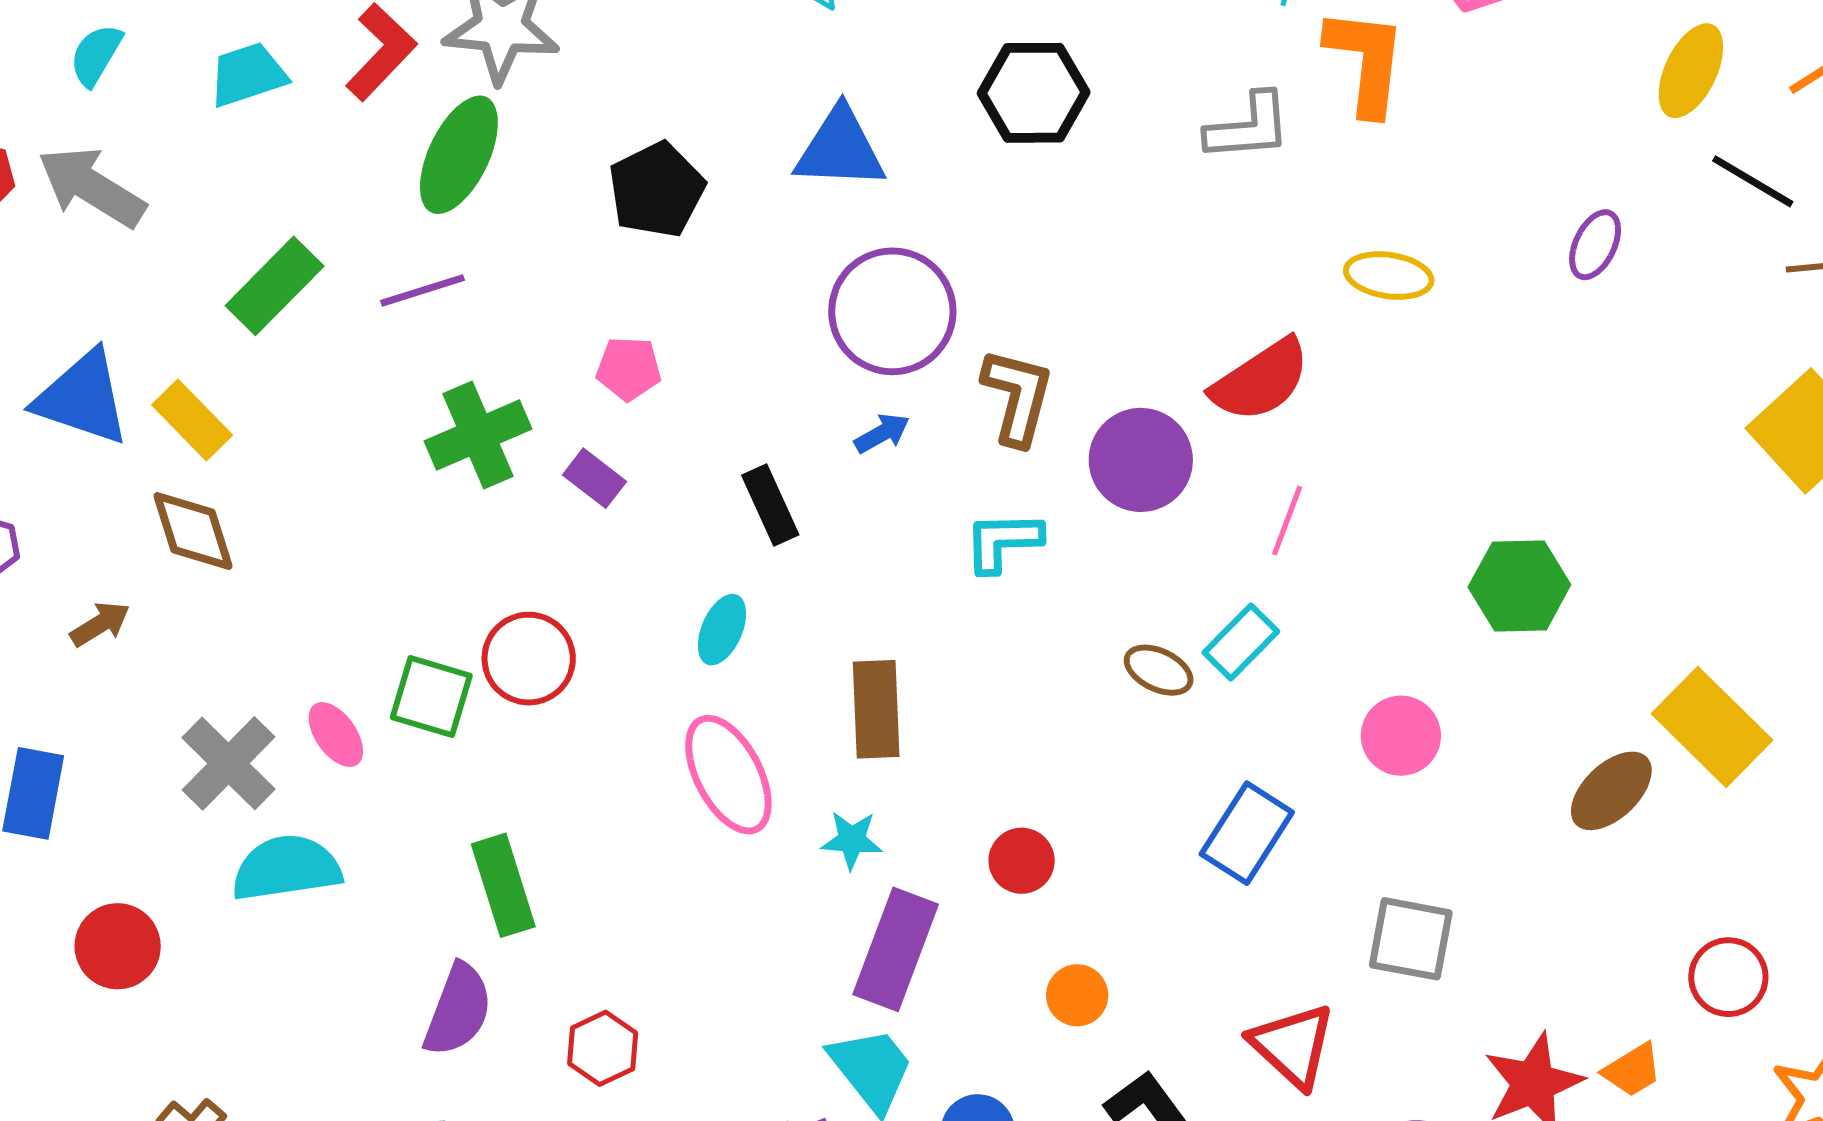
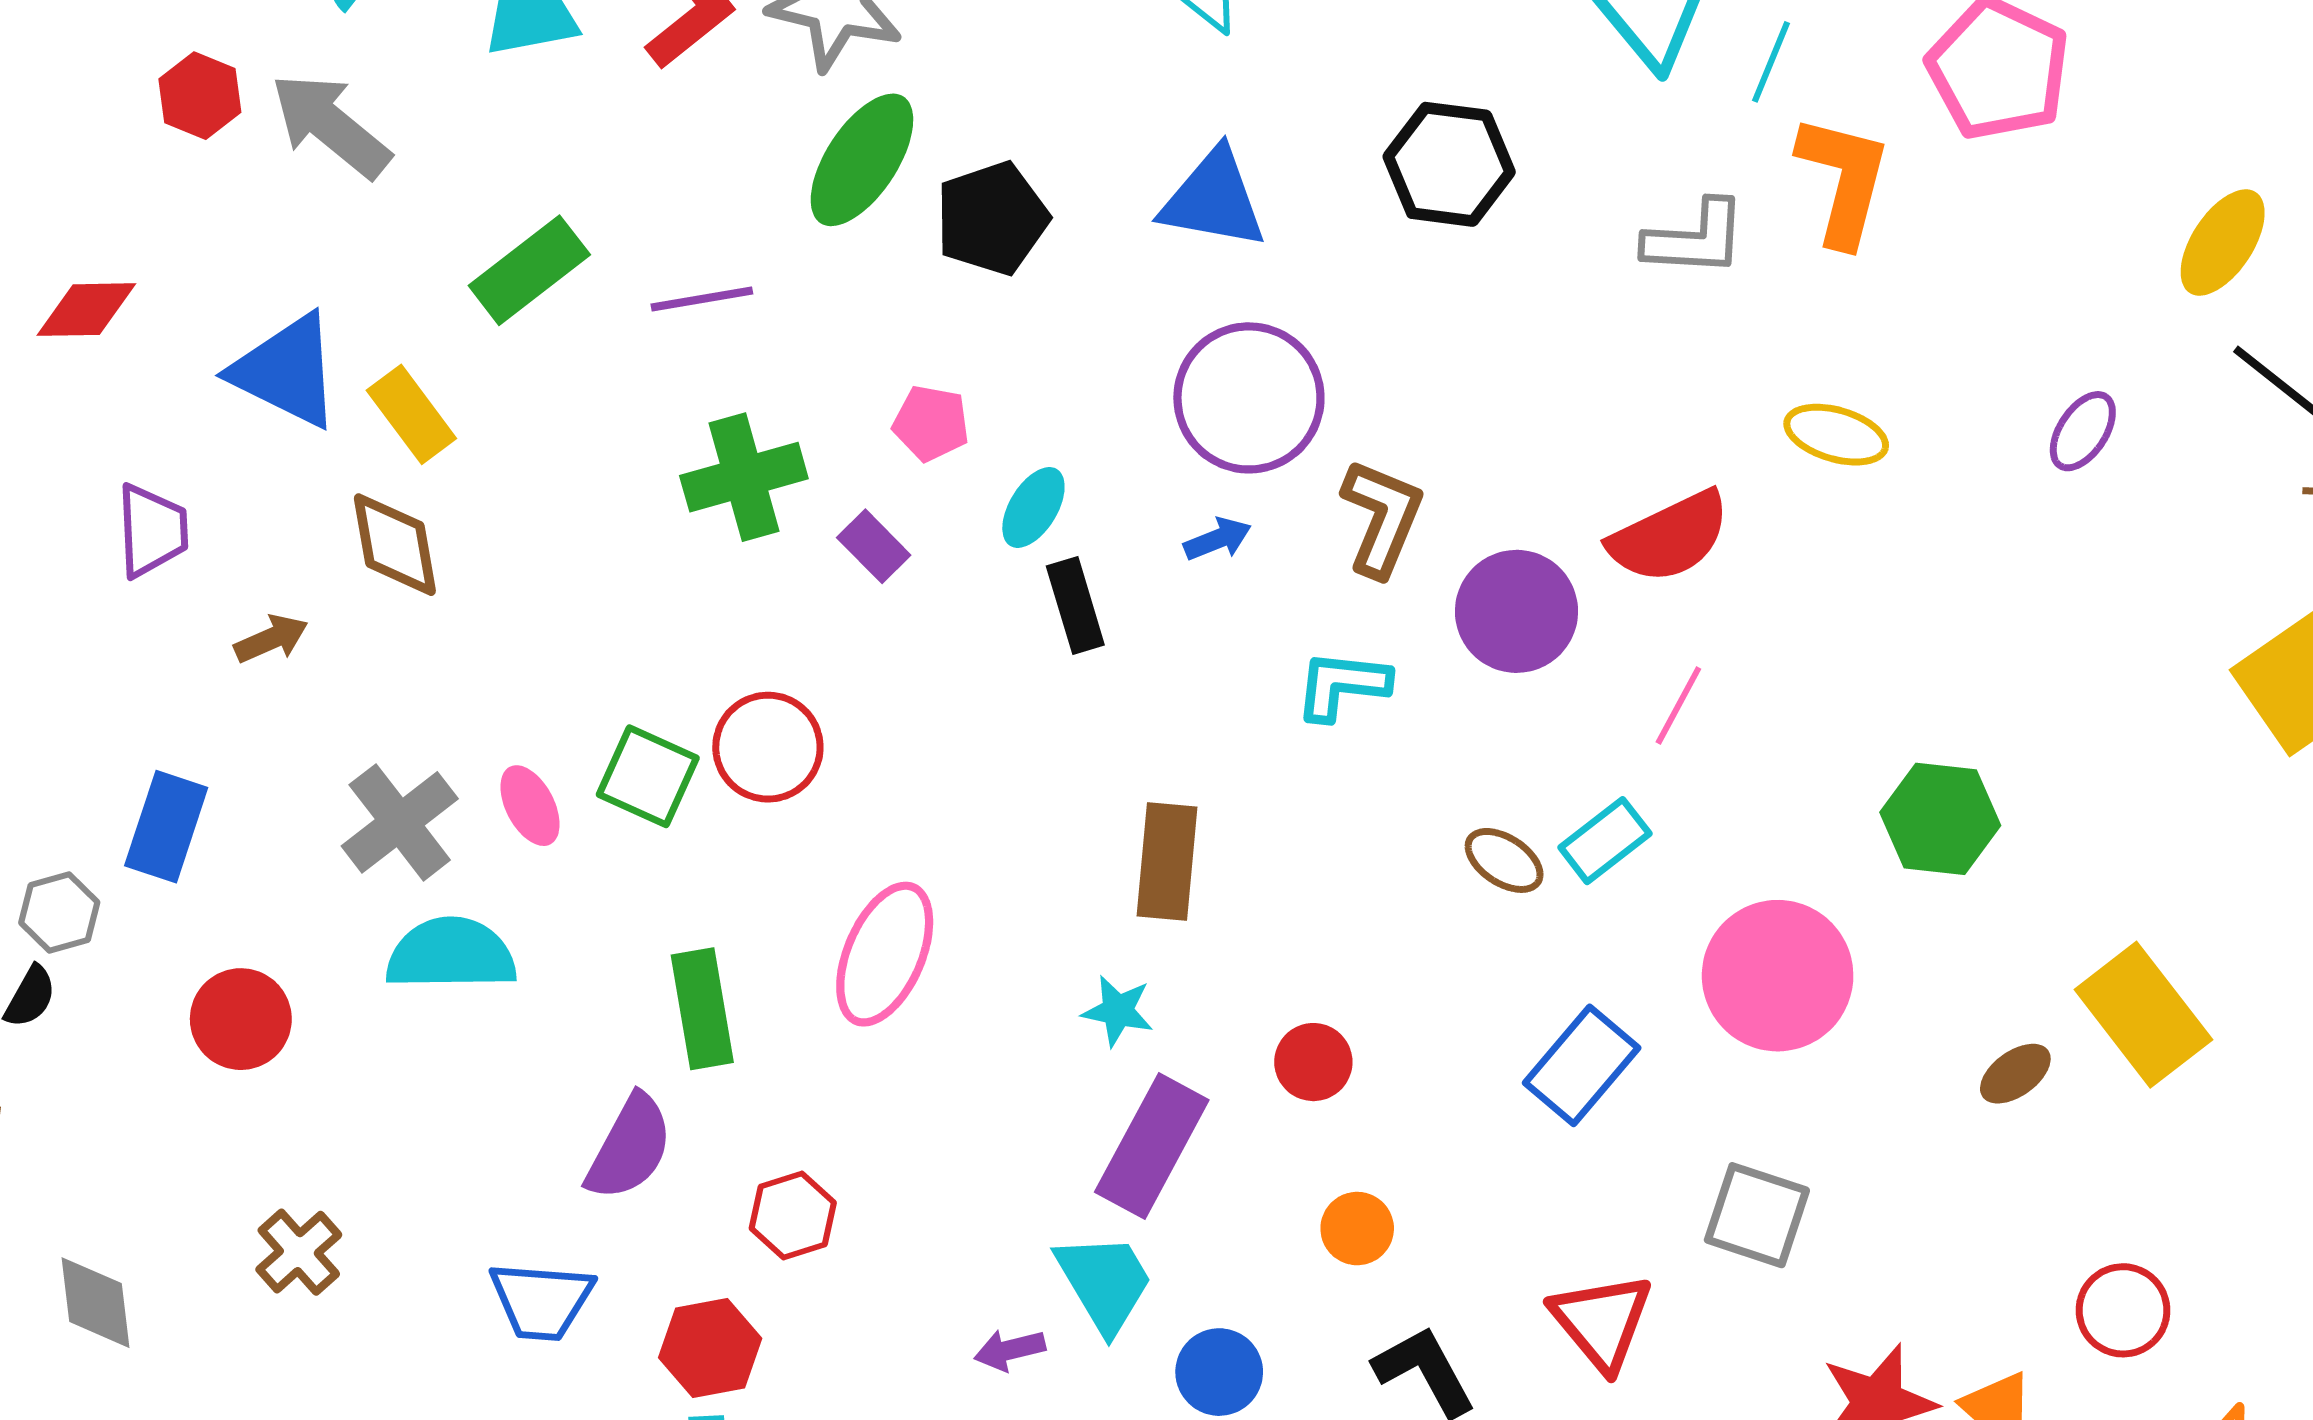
green ellipse: (459, 155) -> (862, 160), moved
cyan ellipse: (722, 630) -> (1033, 507), moved
pink circle: (1401, 736) -> (1778, 976), size x1.6
pink ellipse: (728, 775) -> (885, 954), moved, turned 43
brown ellipse: (1611, 791) -> (2015, 1074), size x0.7

